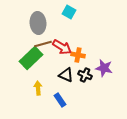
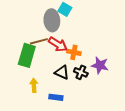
gray ellipse: (38, 23) -> (52, 20), moved
green rectangle: (31, 58) -> (27, 55), turned -30
blue rectangle: (60, 100) -> (56, 97), turned -48

